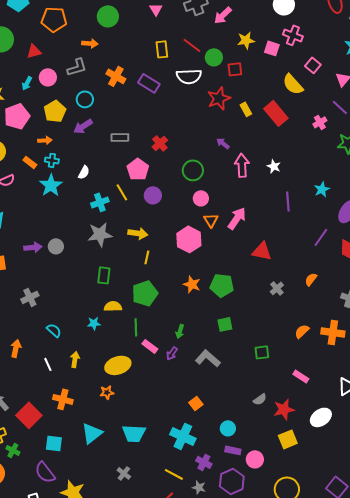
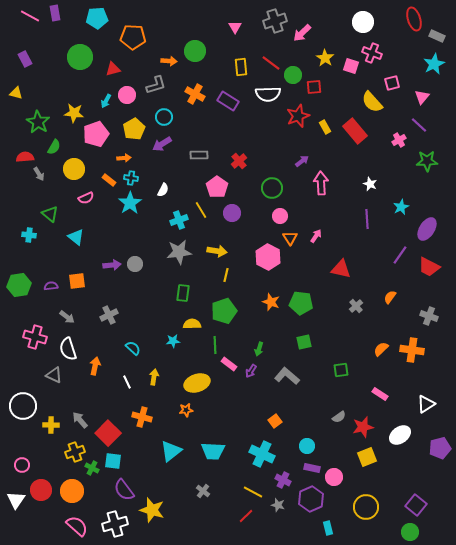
green circle: (108, 16) -> (195, 51), moved
yellow star: (246, 40) -> (325, 58), turned -30
pink square: (313, 65) -> (392, 83), turned 35
purple arrow: (223, 143) -> (302, 161), turned 104
white star: (274, 166) -> (370, 184), moved
pink arrow: (237, 218) -> (316, 236), size x0.6
cyan square: (54, 443) -> (113, 461), moved

